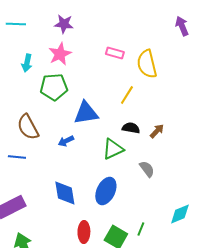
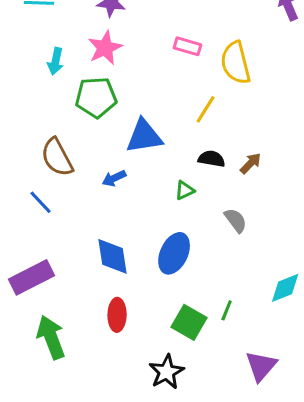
green triangle: (113, 149) -> (185, 190), size x0.6
blue line: (17, 157) -> (41, 202), turned 42
red ellipse: (84, 232) -> (117, 315), moved

